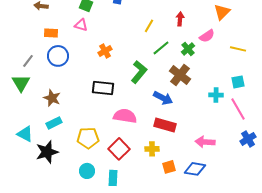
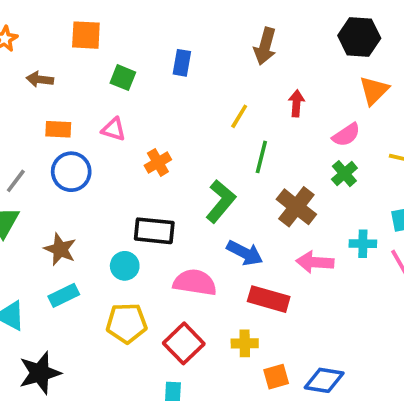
pink triangle: (81, 25) -> (114, 129), moved
green line: (161, 48) -> (261, 157), turned -36
green cross: (188, 49) -> (344, 174), moved
blue arrow: (163, 98) -> (245, 253), moved
pink arrow: (205, 142) -> (315, 262), moved
black star: (47, 152) -> (40, 373), moved
cyan circle: (87, 171) -> (125, 266), moved

